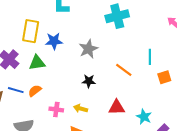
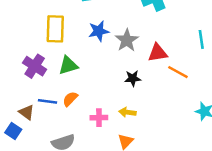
blue star: (54, 41) -> (99, 31), moved
orange line: (124, 70) -> (178, 72), moved
red triangle: (117, 107) -> (158, 53), moved

